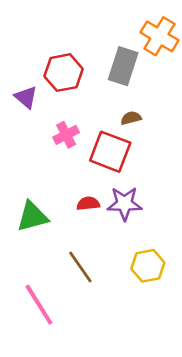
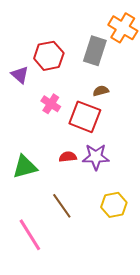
pink cross: (66, 135) -> (51, 104), turned -30

